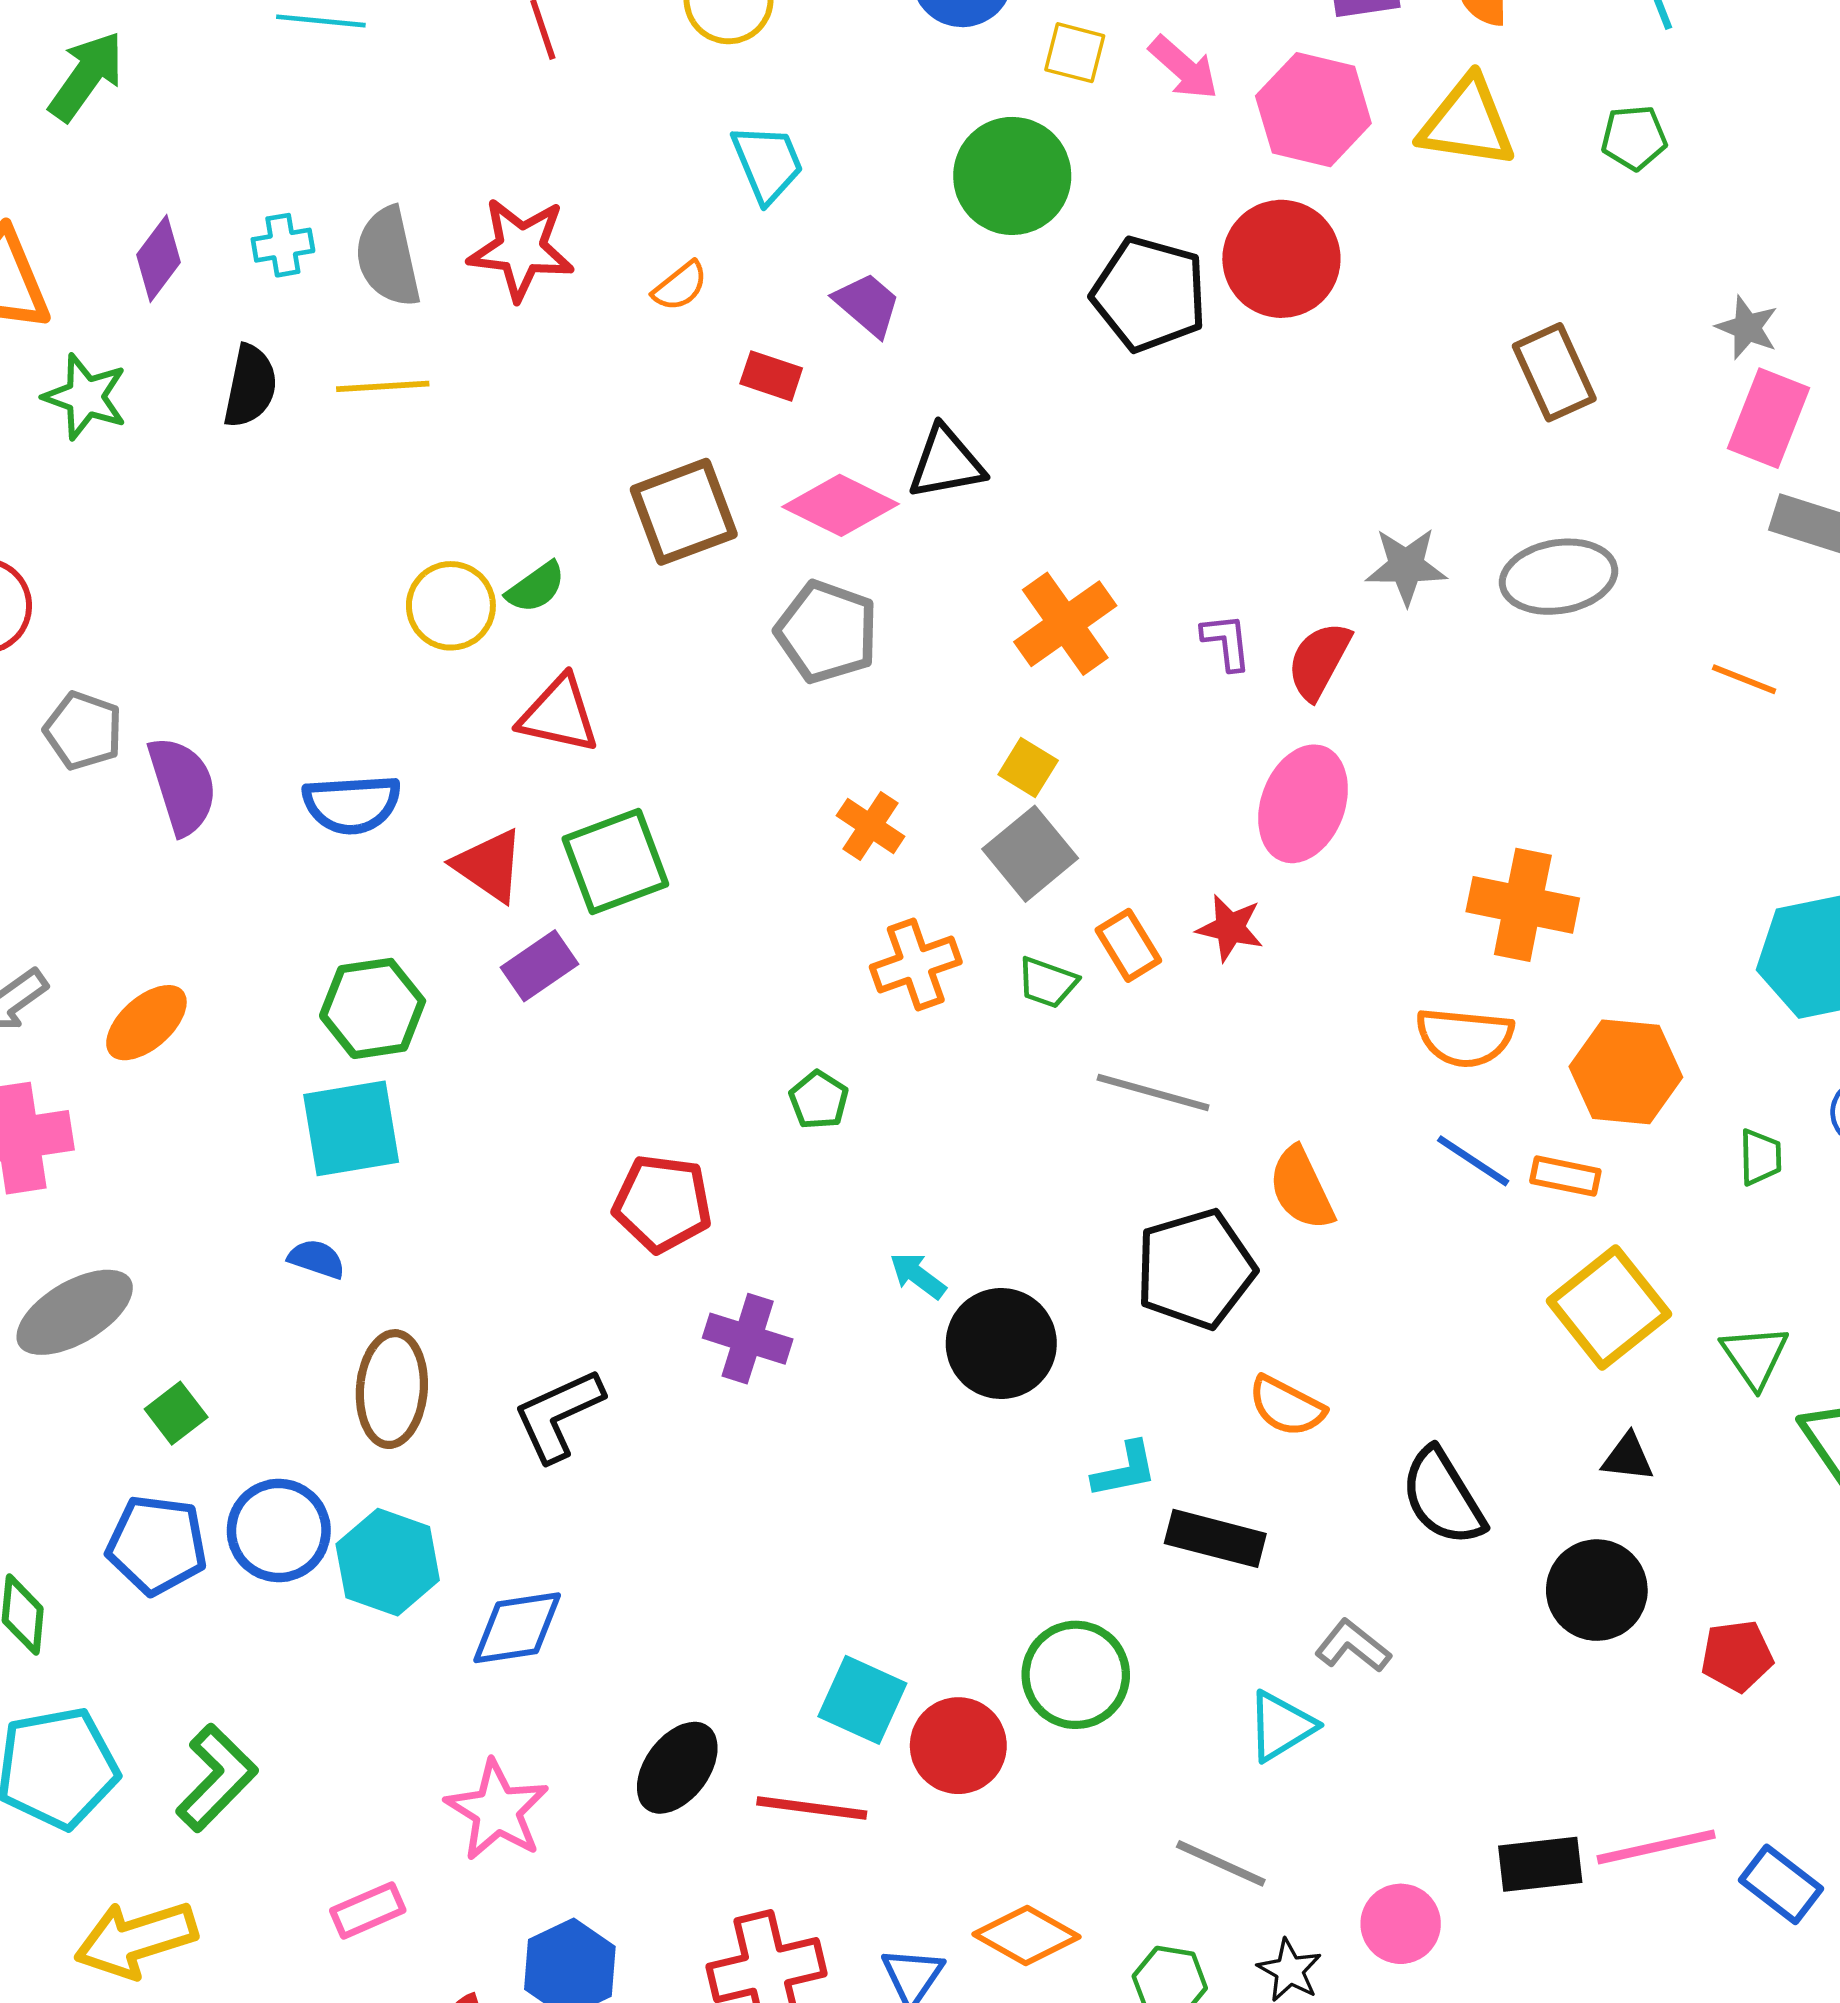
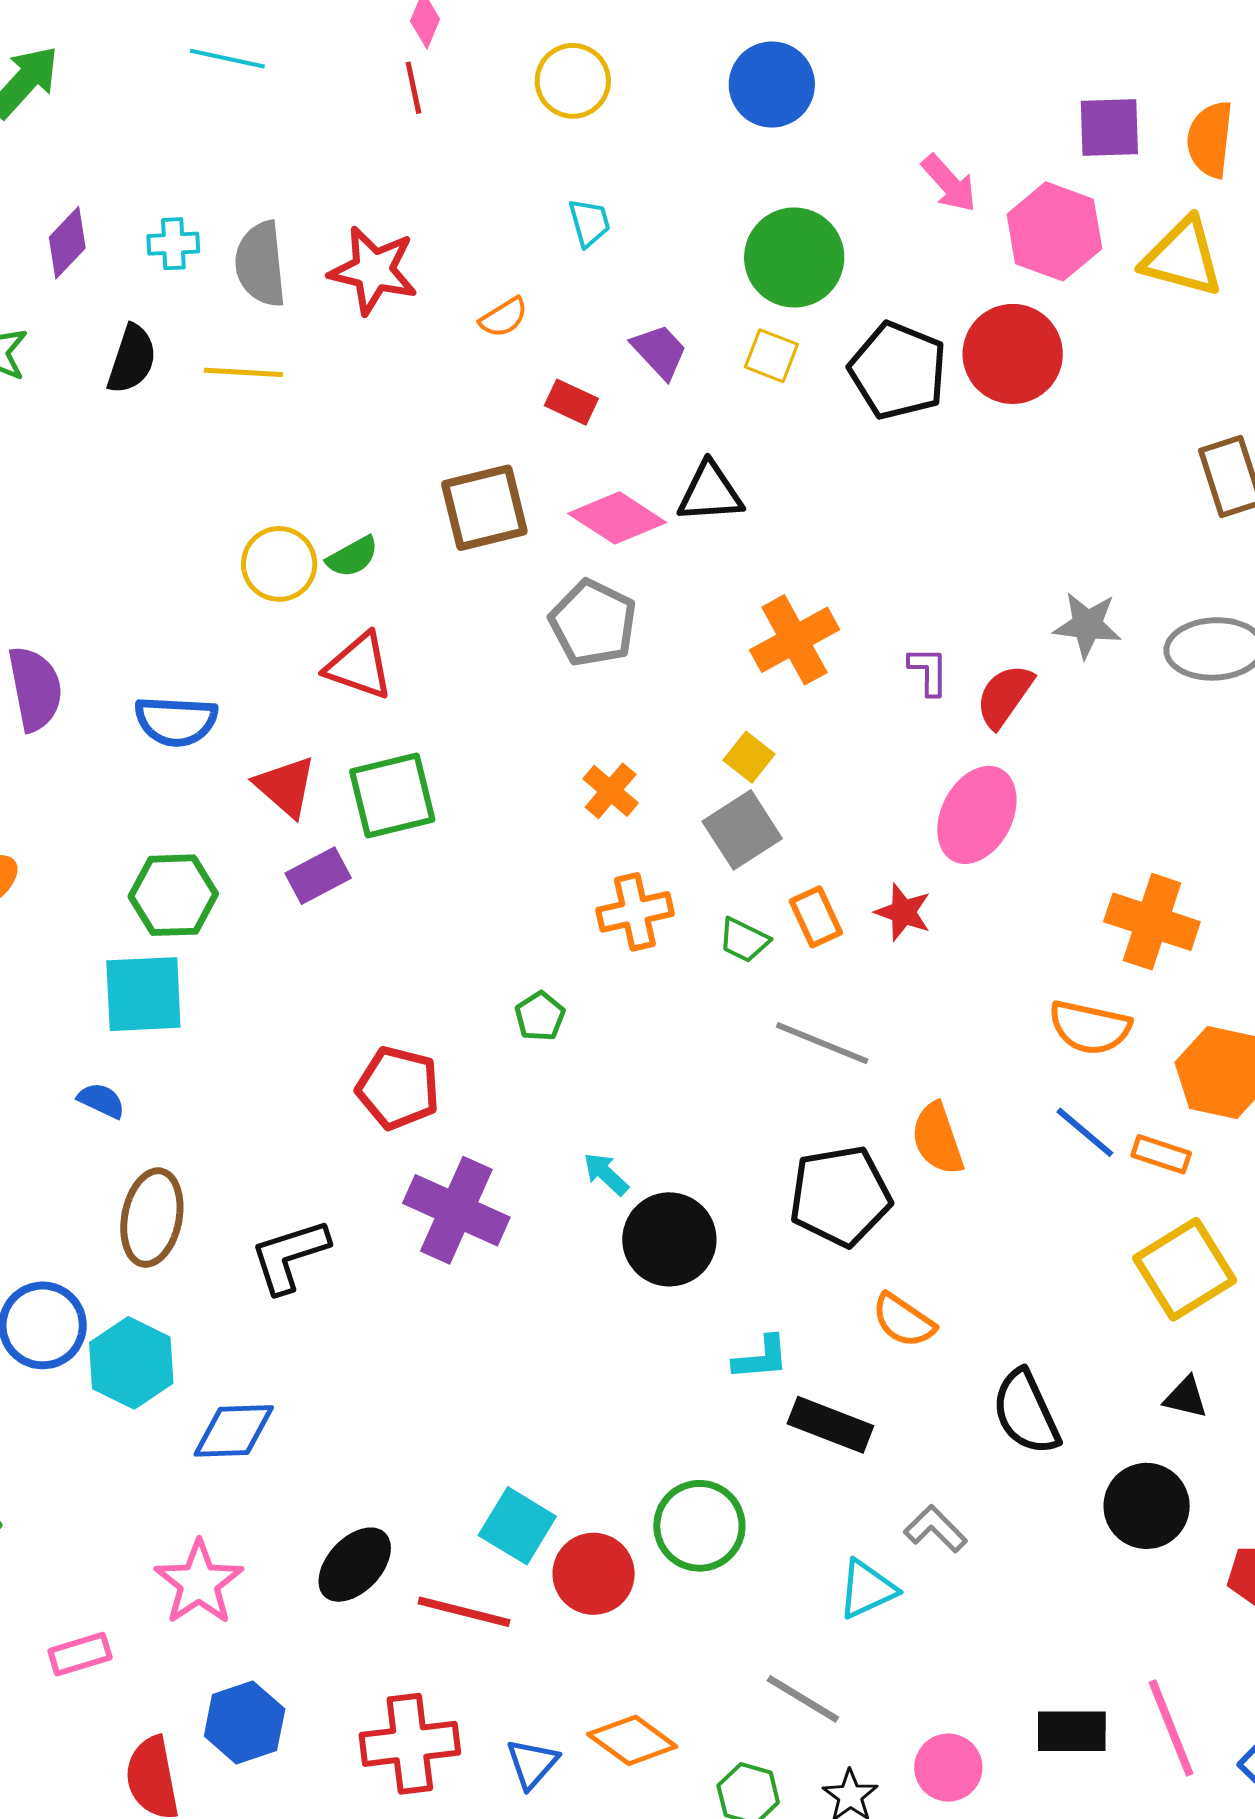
yellow square: (1075, 53) -> (771, 356), moved
cyan trapezoid: (767, 163) -> (589, 223), size x0.7
purple cross: (748, 1339) -> (456, 1210), size x1.4
pink line: (1656, 1847) -> (1171, 1728), turned 74

